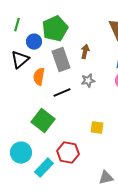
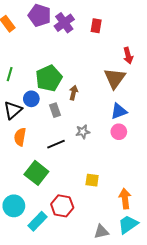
blue circle: (34, 42) -> (31, 99), moved
brown arrow: (85, 52) -> (74, 93), moved
gray rectangle: (61, 60) -> (55, 110), size x0.6
orange semicircle: (39, 77) -> (20, 137), moved

